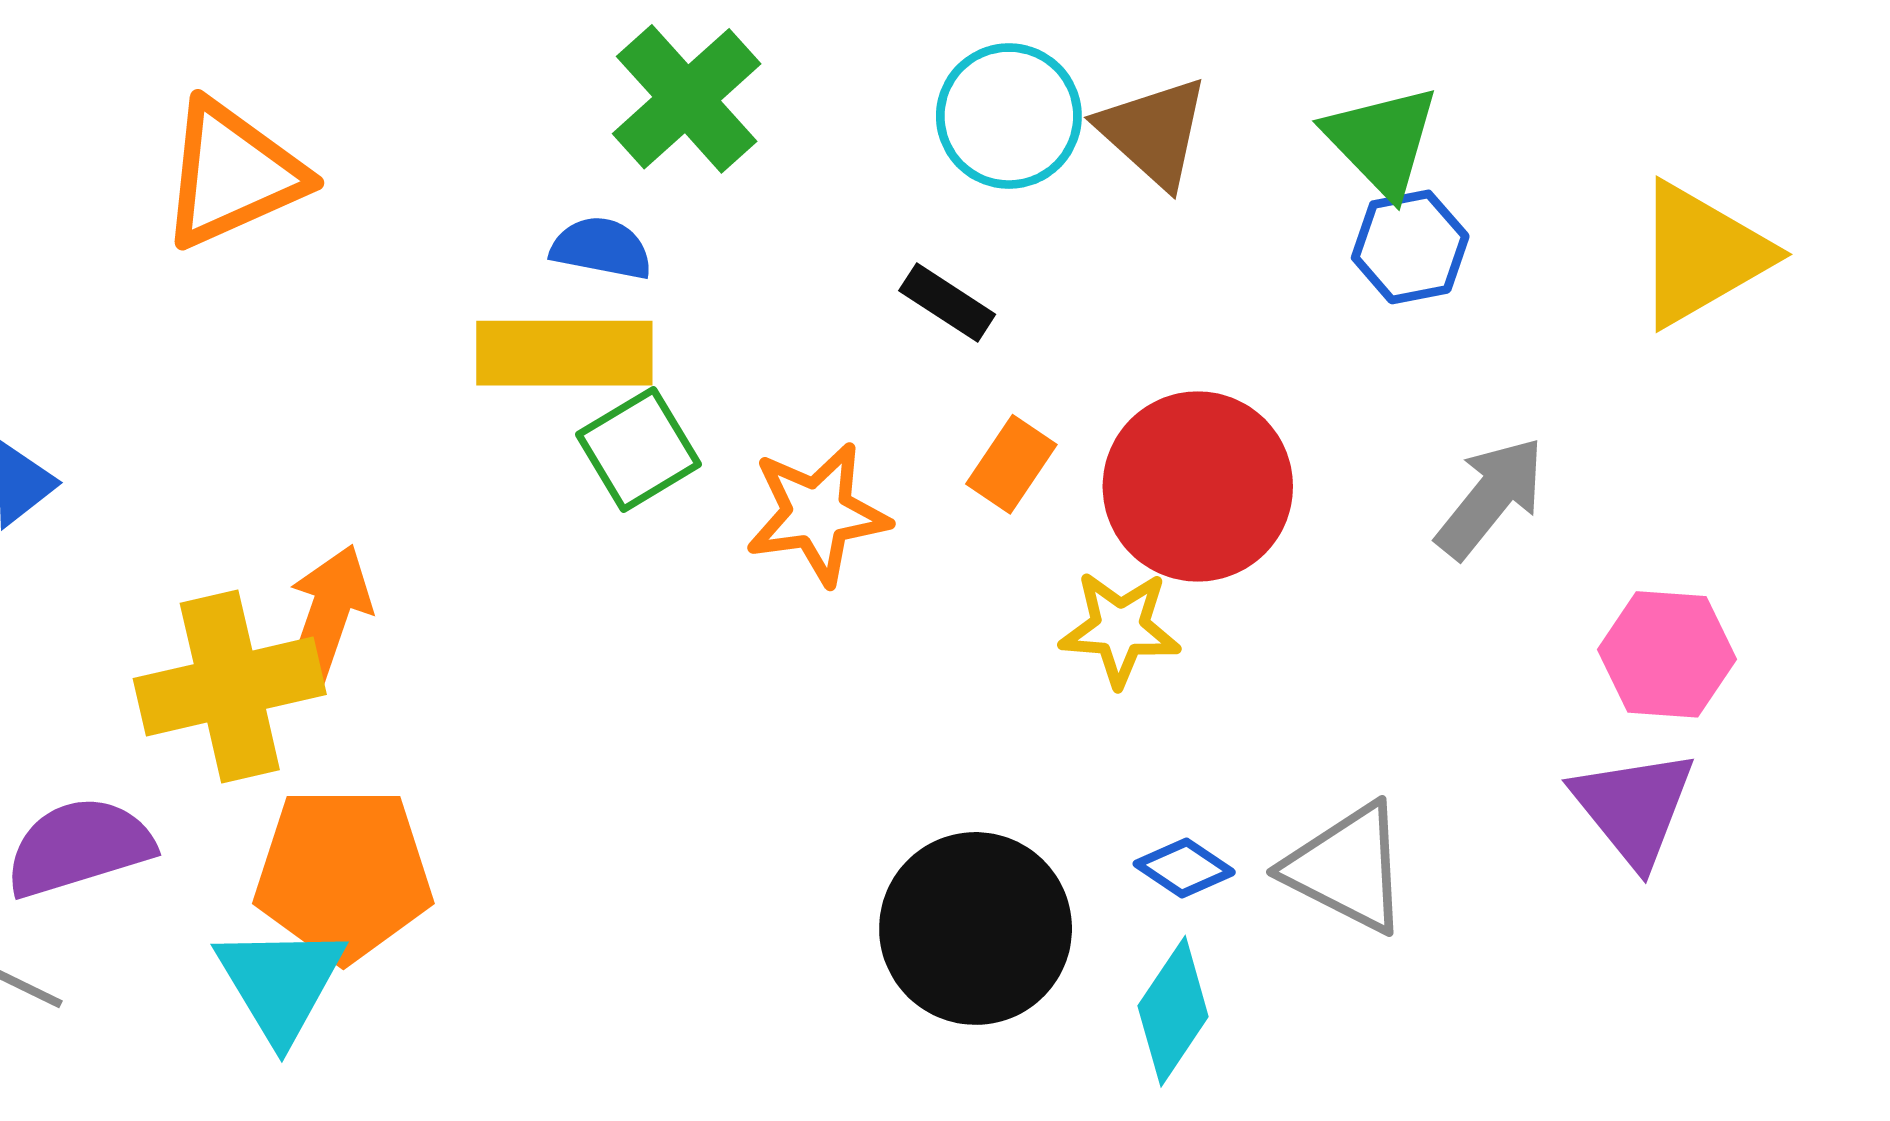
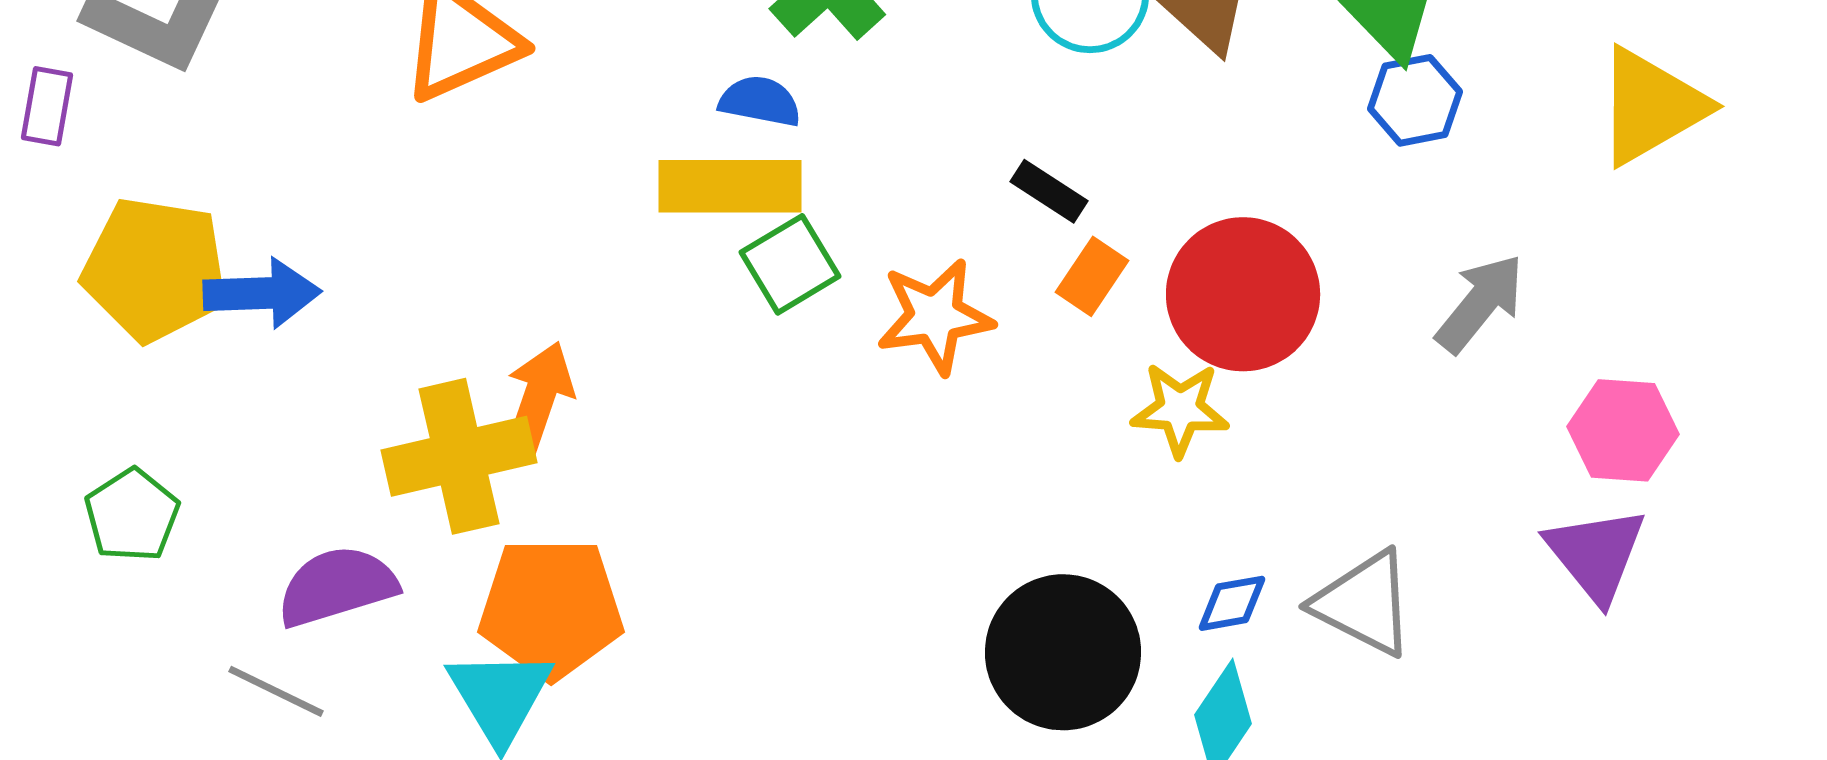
black rectangle: (947, 302) -> (1049, 191), moved
blue diamond: (1184, 868) -> (1232, 603), turned -44

